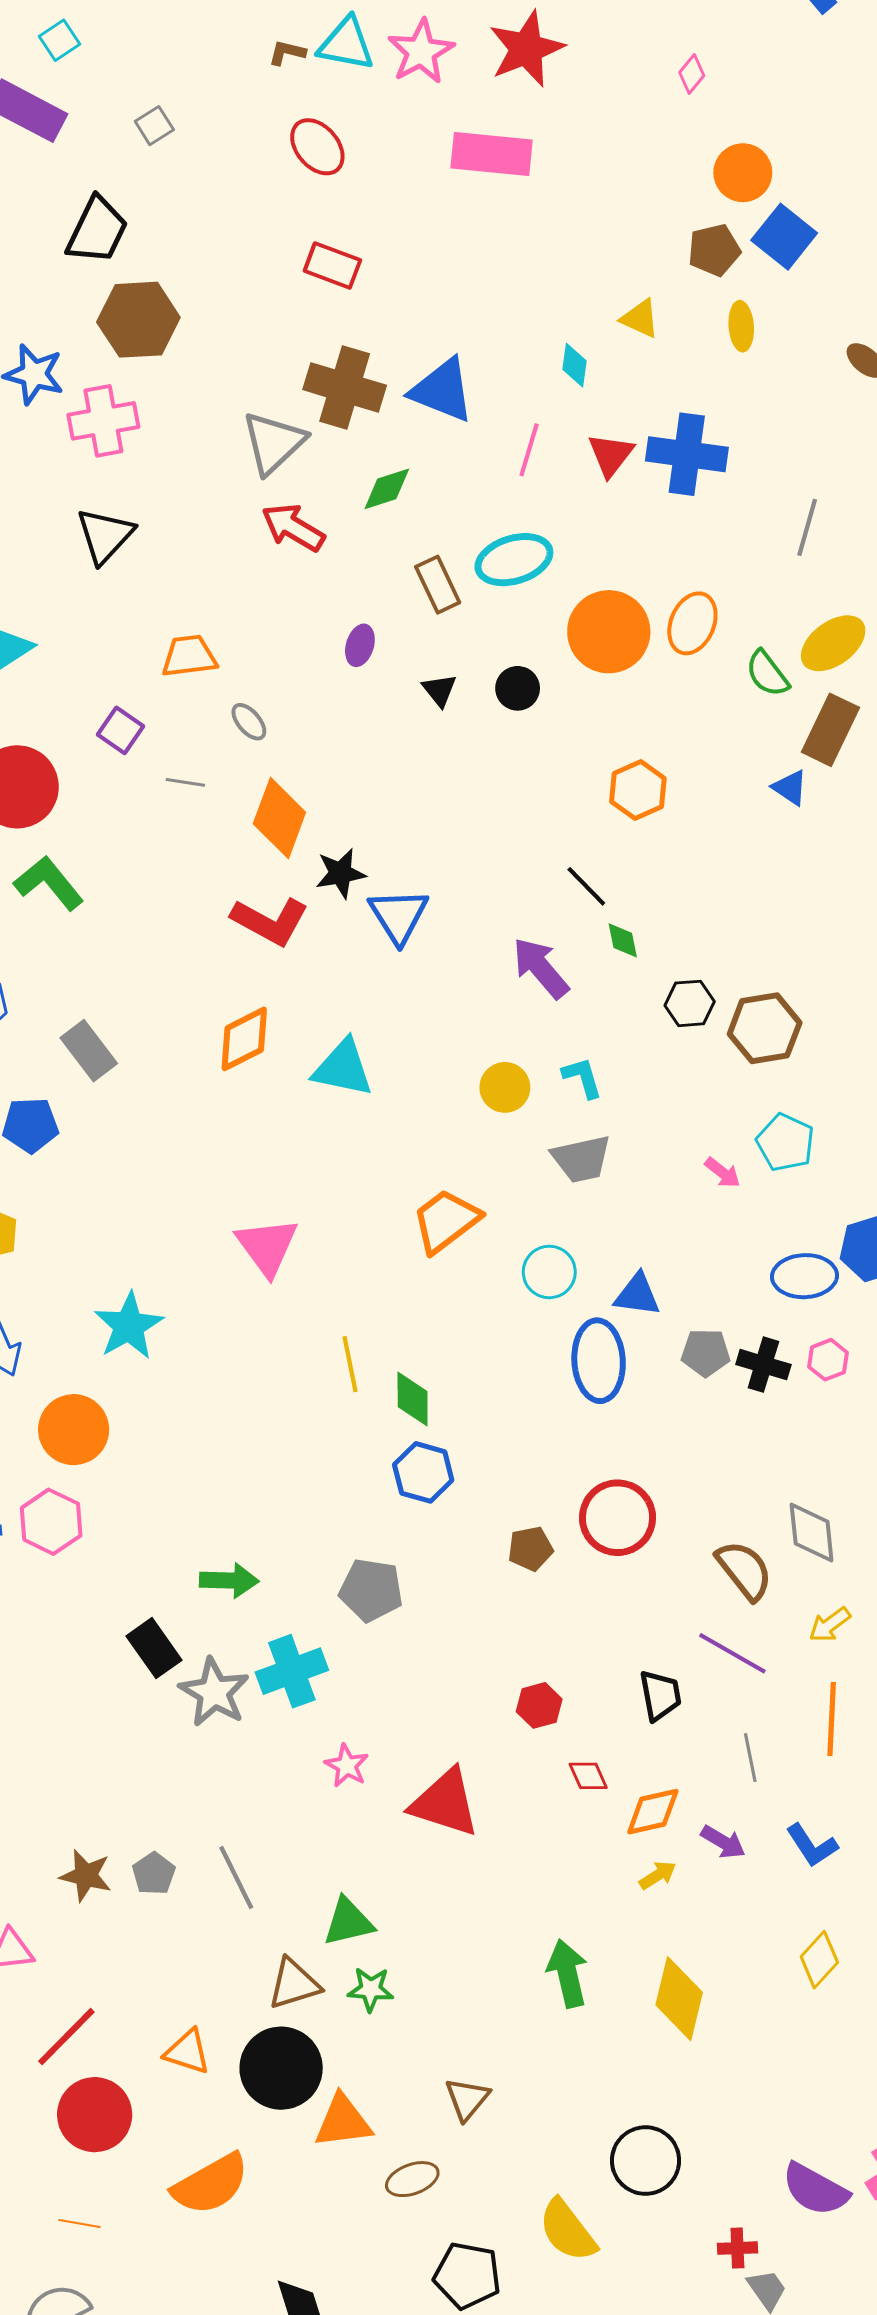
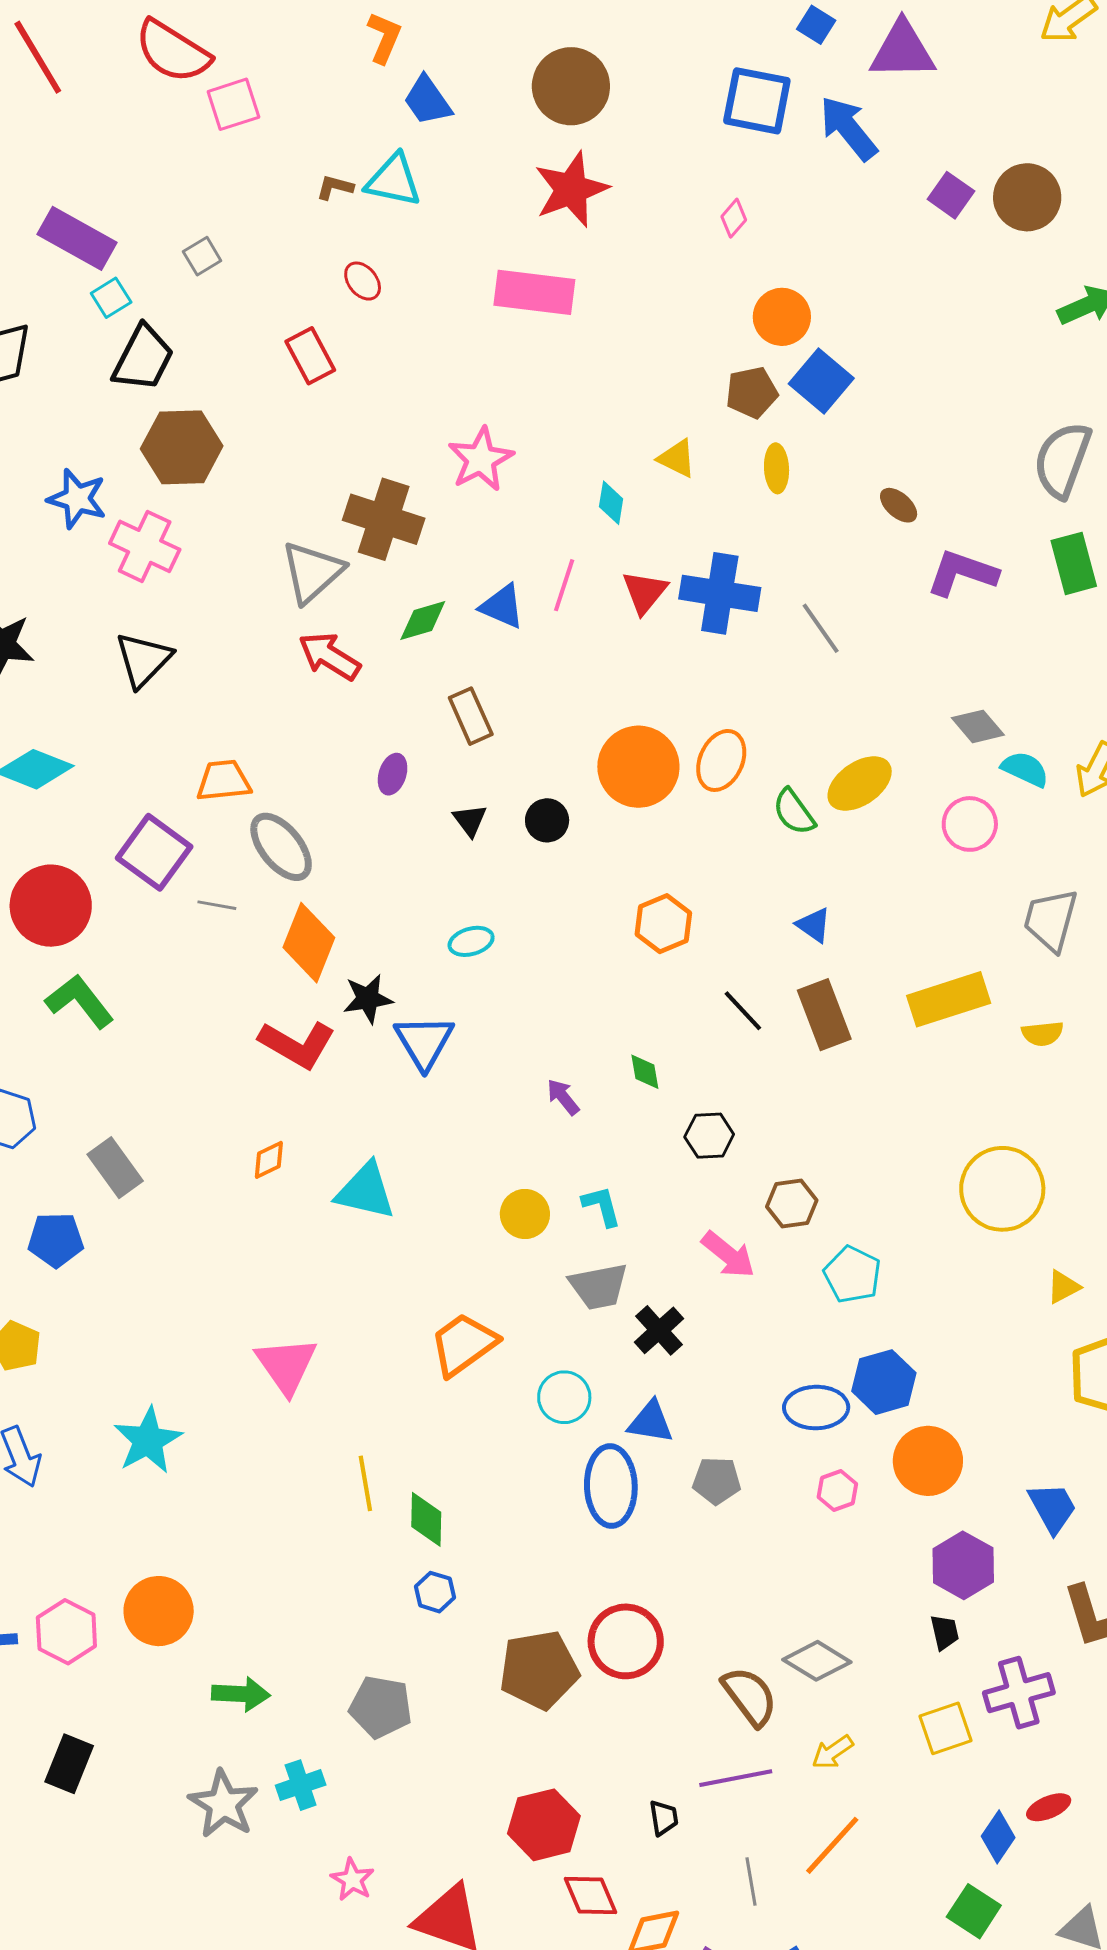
cyan square: (60, 40) -> (111, 298), moved
pink star: (421, 52) -> (481, 459), moved
red ellipse: (317, 147) -> (363, 281), size x0.7
red rectangle: (332, 266) -> (310, 356), moved, turned 40
blue triangle: (442, 390) -> (502, 606), moved, size x0.7
pink cross: (103, 421) -> (145, 546), turned 34
gray line: (807, 527) -> (821, 628), moved, turned -52
cyan ellipse: (514, 560) -> (471, 941), moved, size x0.6
gray ellipse: (249, 722) -> (281, 847), size x1.8
purple square: (121, 730) -> (154, 852), size x1.6
brown rectangle: (830, 730) -> (824, 1015), moved, turned -48
black line: (586, 886) -> (743, 1011), moved
purple arrow: (541, 968) -> (563, 1097), size x0.6
brown hexagon: (765, 1028) -> (792, 1203), moved, size x0.7
orange diamond: (244, 1039) -> (269, 1160), size x0.6
cyan pentagon: (785, 1143) -> (852, 1275), moved
pink arrow: (723, 1173) -> (728, 1255), moved, size x1.5
black cross: (763, 1365) -> (659, 1330), moved, turned 30
orange circle: (74, 1430) -> (159, 1611), moved
blue hexagon: (423, 1472) -> (435, 1592), size x0.7
gray diamond: (812, 1533) -> (817, 1661), turned -54
brown pentagon: (530, 1549) -> (539, 1670), size x1.8
black rectangle: (154, 1648) -> (69, 1764), moved, turned 56
purple line: (732, 1653) -> (736, 1778), turned -42
cyan cross: (292, 1671) -> (301, 1785), size x0.7
black trapezoid: (660, 1695) -> (664, 1818), size x0.7
red hexagon: (539, 1705) -> (544, 1825), size x1.6
orange line: (832, 1719) -> (832, 1845), turned 38
red diamond: (588, 1776) -> (591, 1896), size x1.4

